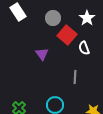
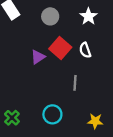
red square: (67, 35) -> (60, 48), moved
purple triangle: (42, 54) -> (38, 57), turned 32

